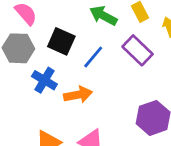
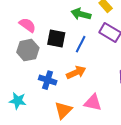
blue cross: (44, 80) -> (48, 80), moved

